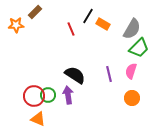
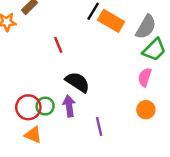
orange rectangle: (103, 24) -> (111, 21), size x1.5
red line: (71, 29) -> (58, 45), moved
purple line: (109, 74) -> (99, 126), moved

